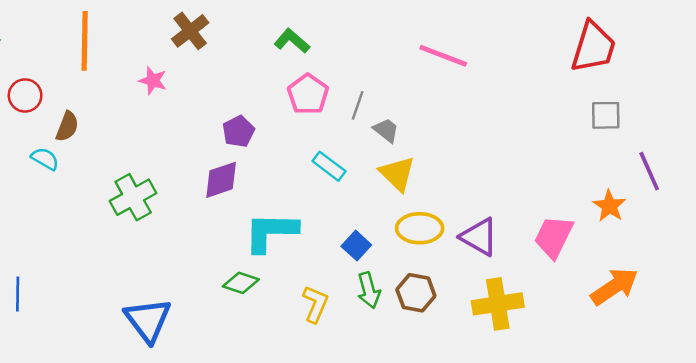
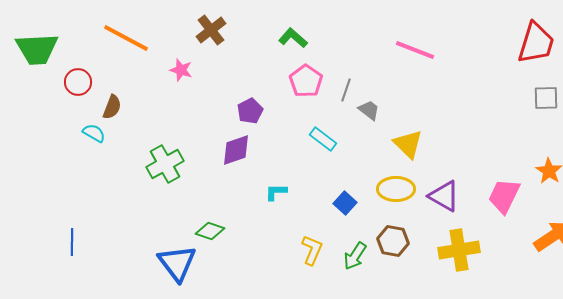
orange line: (85, 41) -> (126, 38), turned -63
yellow triangle: (397, 174) -> (408, 144), moved
cyan L-shape: (271, 232) -> (276, 192), size x0.5
green diamond: (241, 283) -> (210, 231), moved
green arrow: (369, 290) -> (355, 256), moved, turned 48

